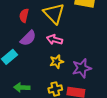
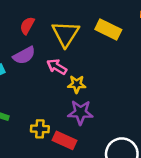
yellow star: (57, 62) -> (77, 84), moved

